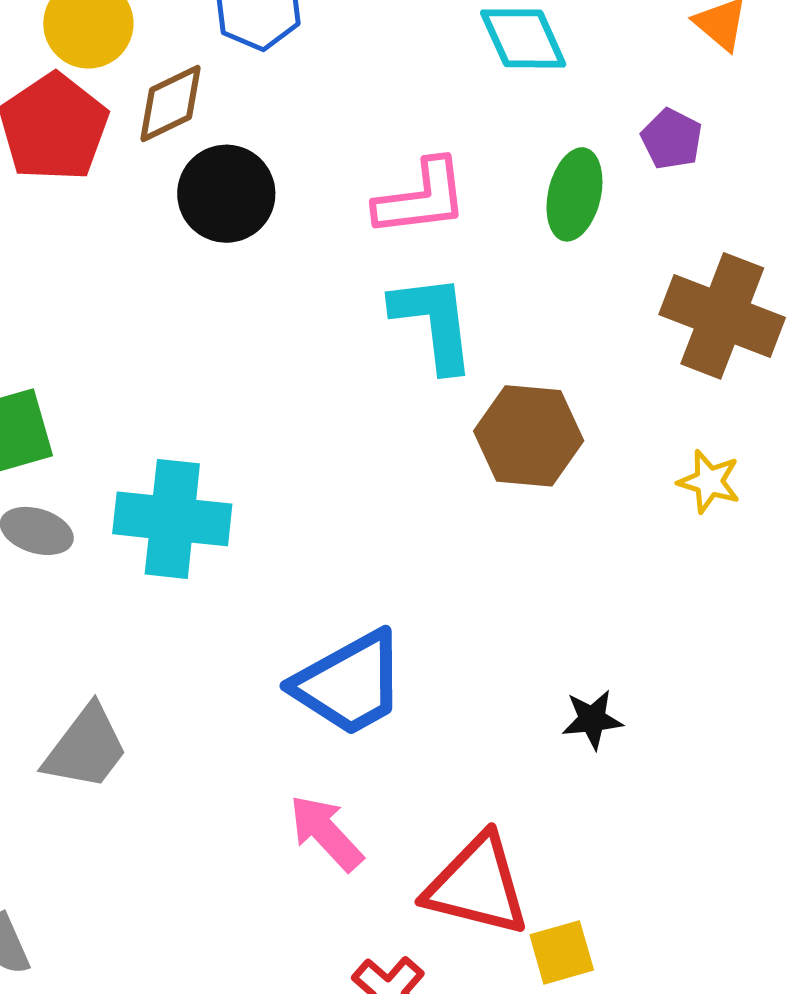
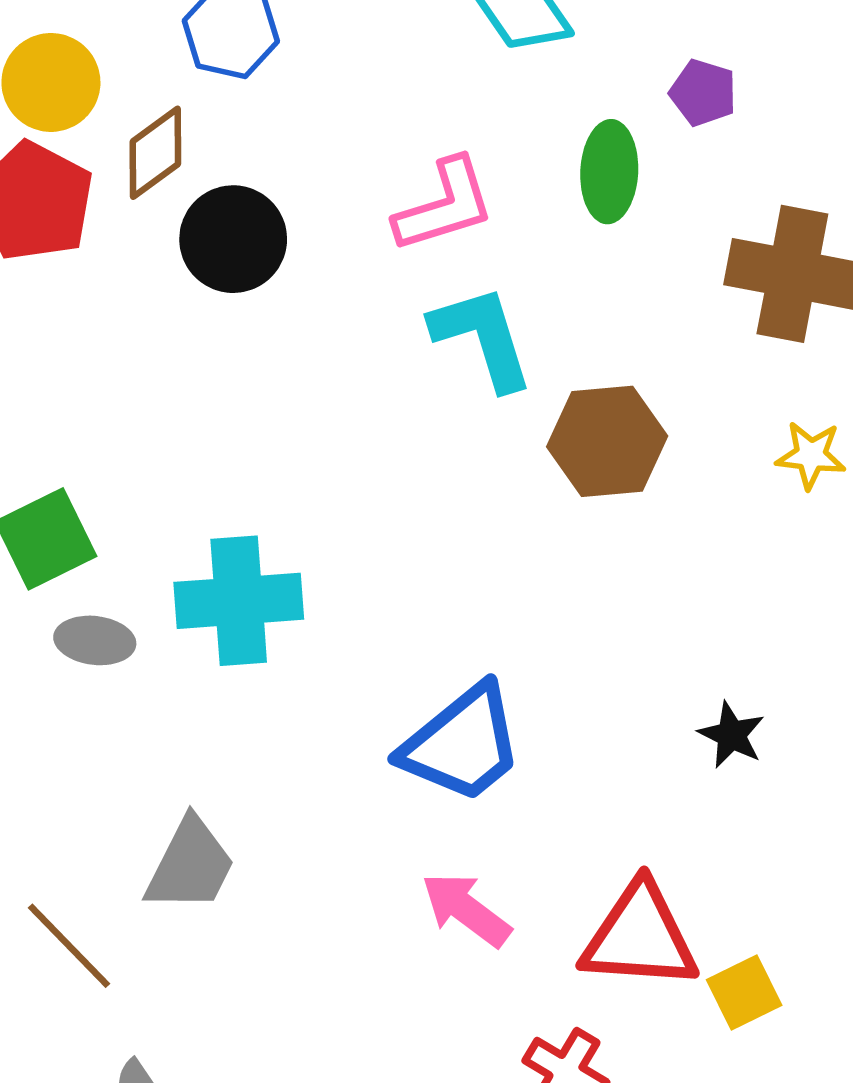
black star: (592, 719) -> (731, 735), turned -30

